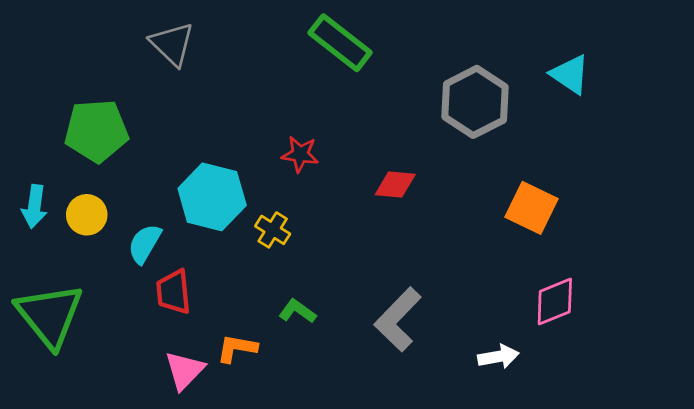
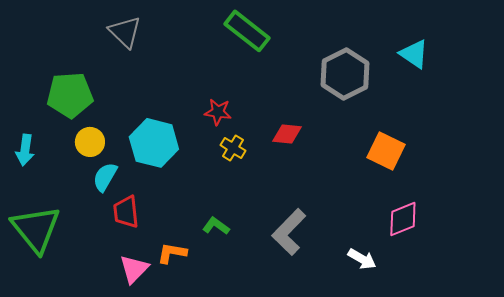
yellow circle: (87, 215) -> (90, 142), moved
yellow cross: (273, 230) -> (233, 148), moved
white arrow: (498, 357) -> (362, 259), turned 40

